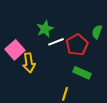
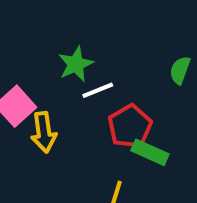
red pentagon: (77, 45) -> (130, 126), moved

